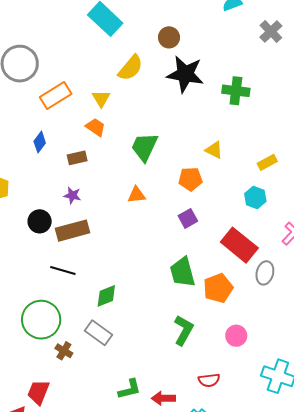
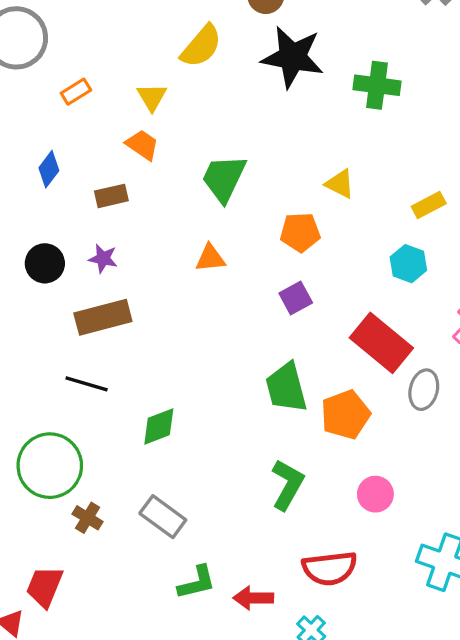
orange rectangle: (56, 96) -> (76, 92), size x0.6
black circle: (40, 221) -> (45, 263), moved
gray rectangle: (98, 333) -> (163, 517), moved
red semicircle: (209, 380) -> (330, 568), size x1.5

